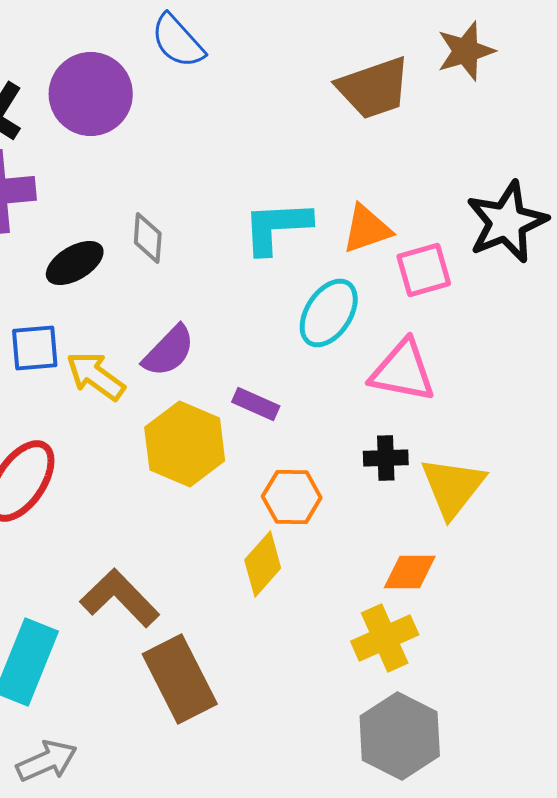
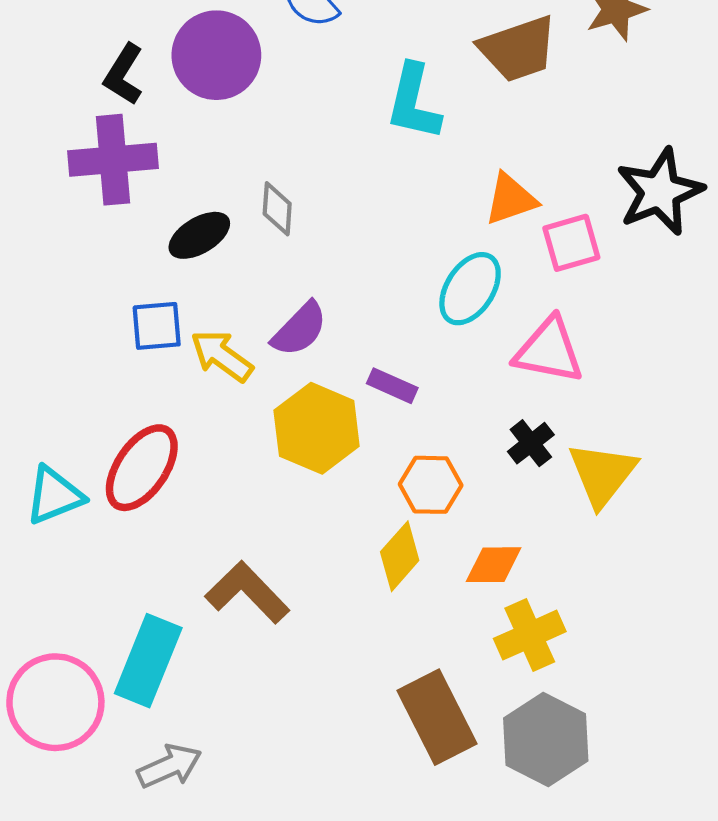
cyan L-shape: (277, 227) -> (414, 102), moved, turned -74
black cross: (386, 458) -> (531, 443), turned -36
orange diamond: (410, 572) -> (494, 565), moved
brown rectangle: (180, 679) -> (437, 717), moved

